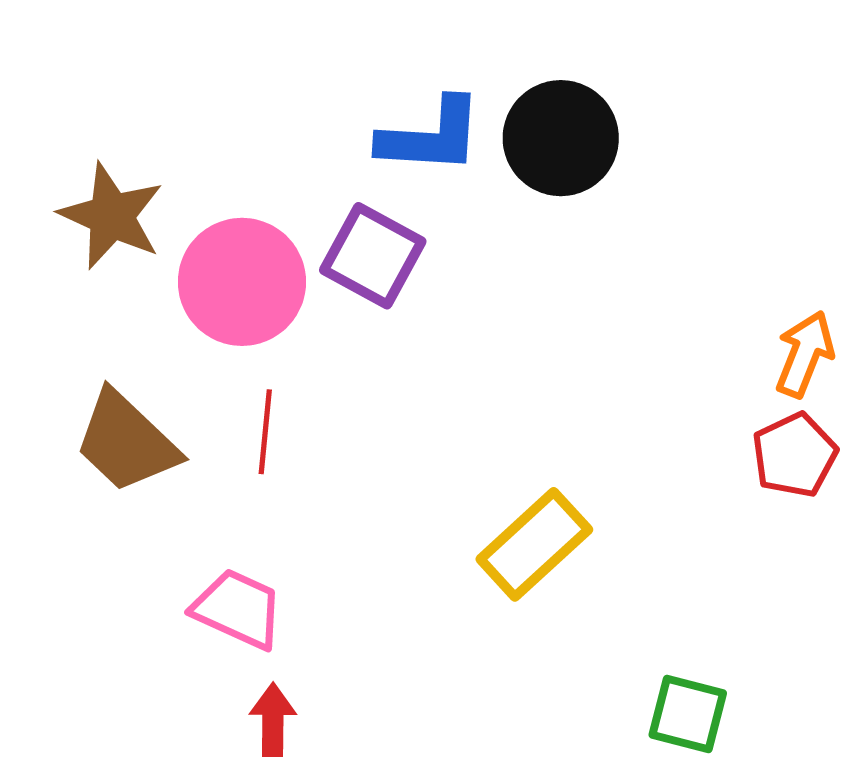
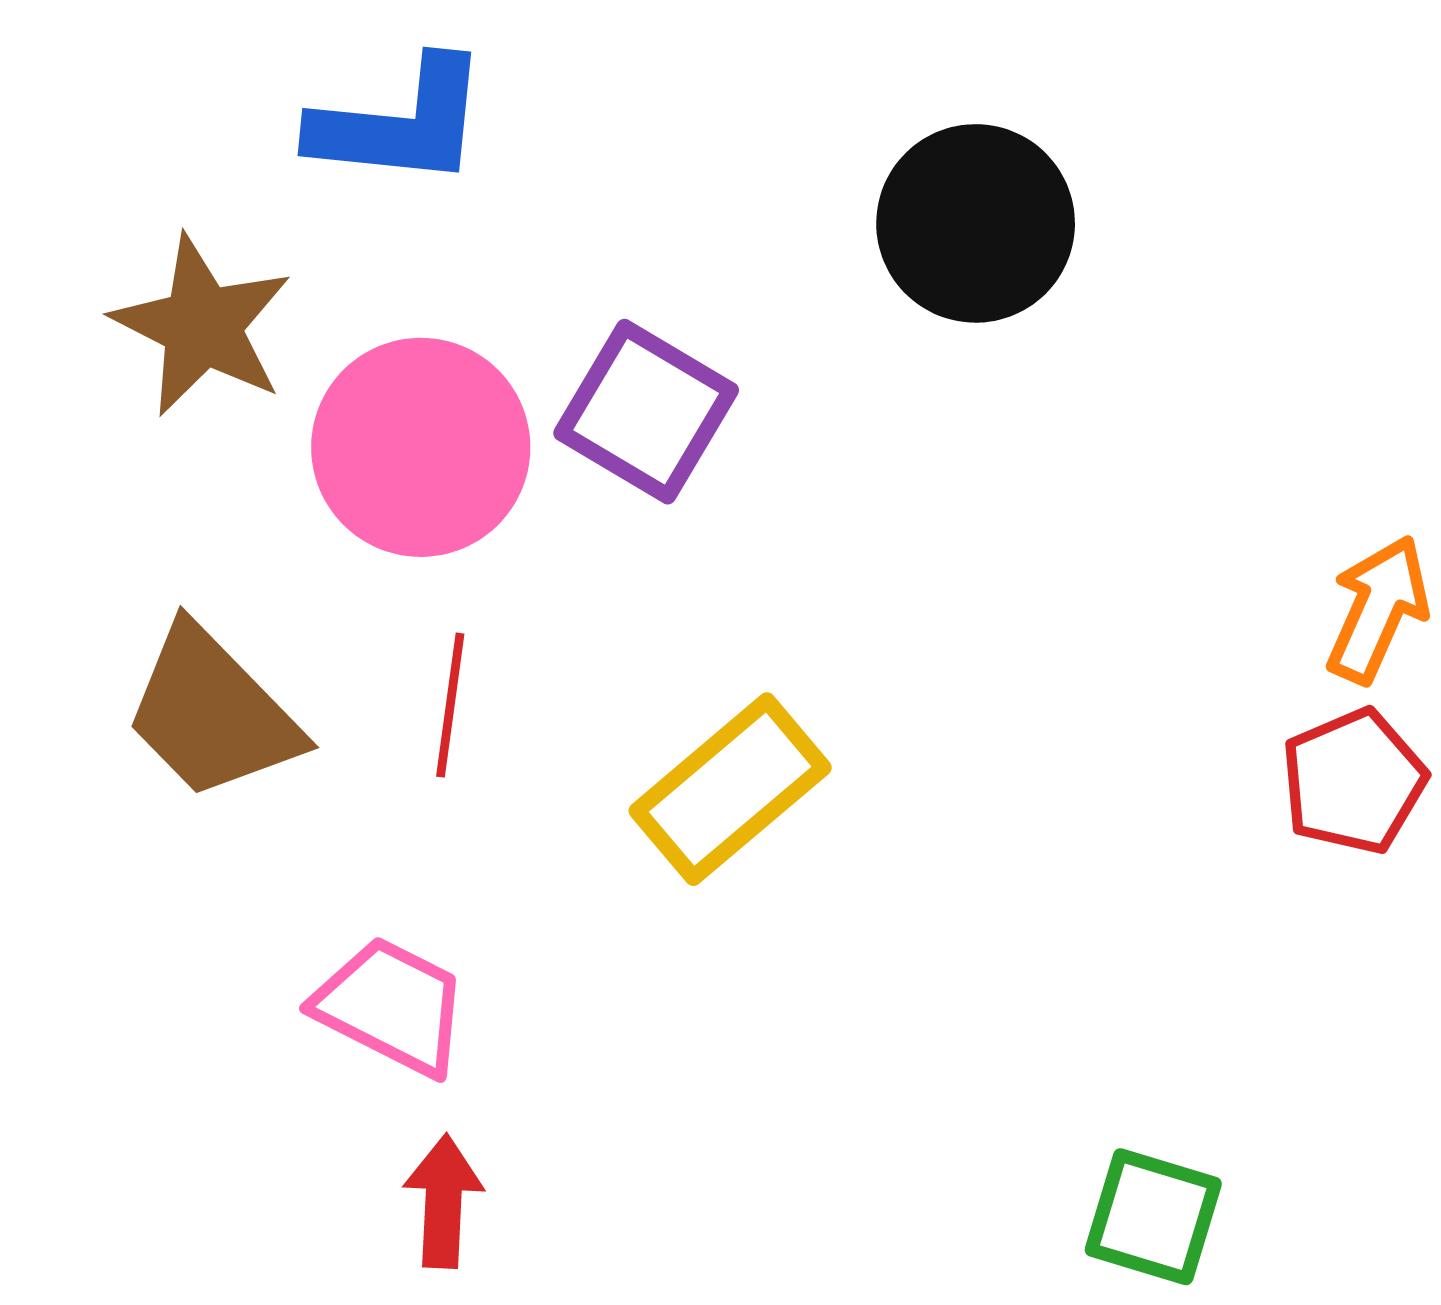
blue L-shape: (431, 136) -> (400, 123), moved
yellow rectangle: (534, 544) -> (730, 789), moved

